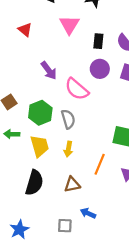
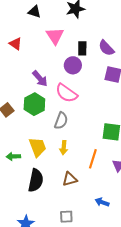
purple circle: (100, 69) -> (73, 65), moved
green hexagon: (40, 113) -> (34, 104), moved
gray semicircle: (68, 119) -> (61, 121), turned 42
green arrow: (12, 134) -> (13, 156), moved
blue arrow: (88, 213) -> (102, 202), moved

